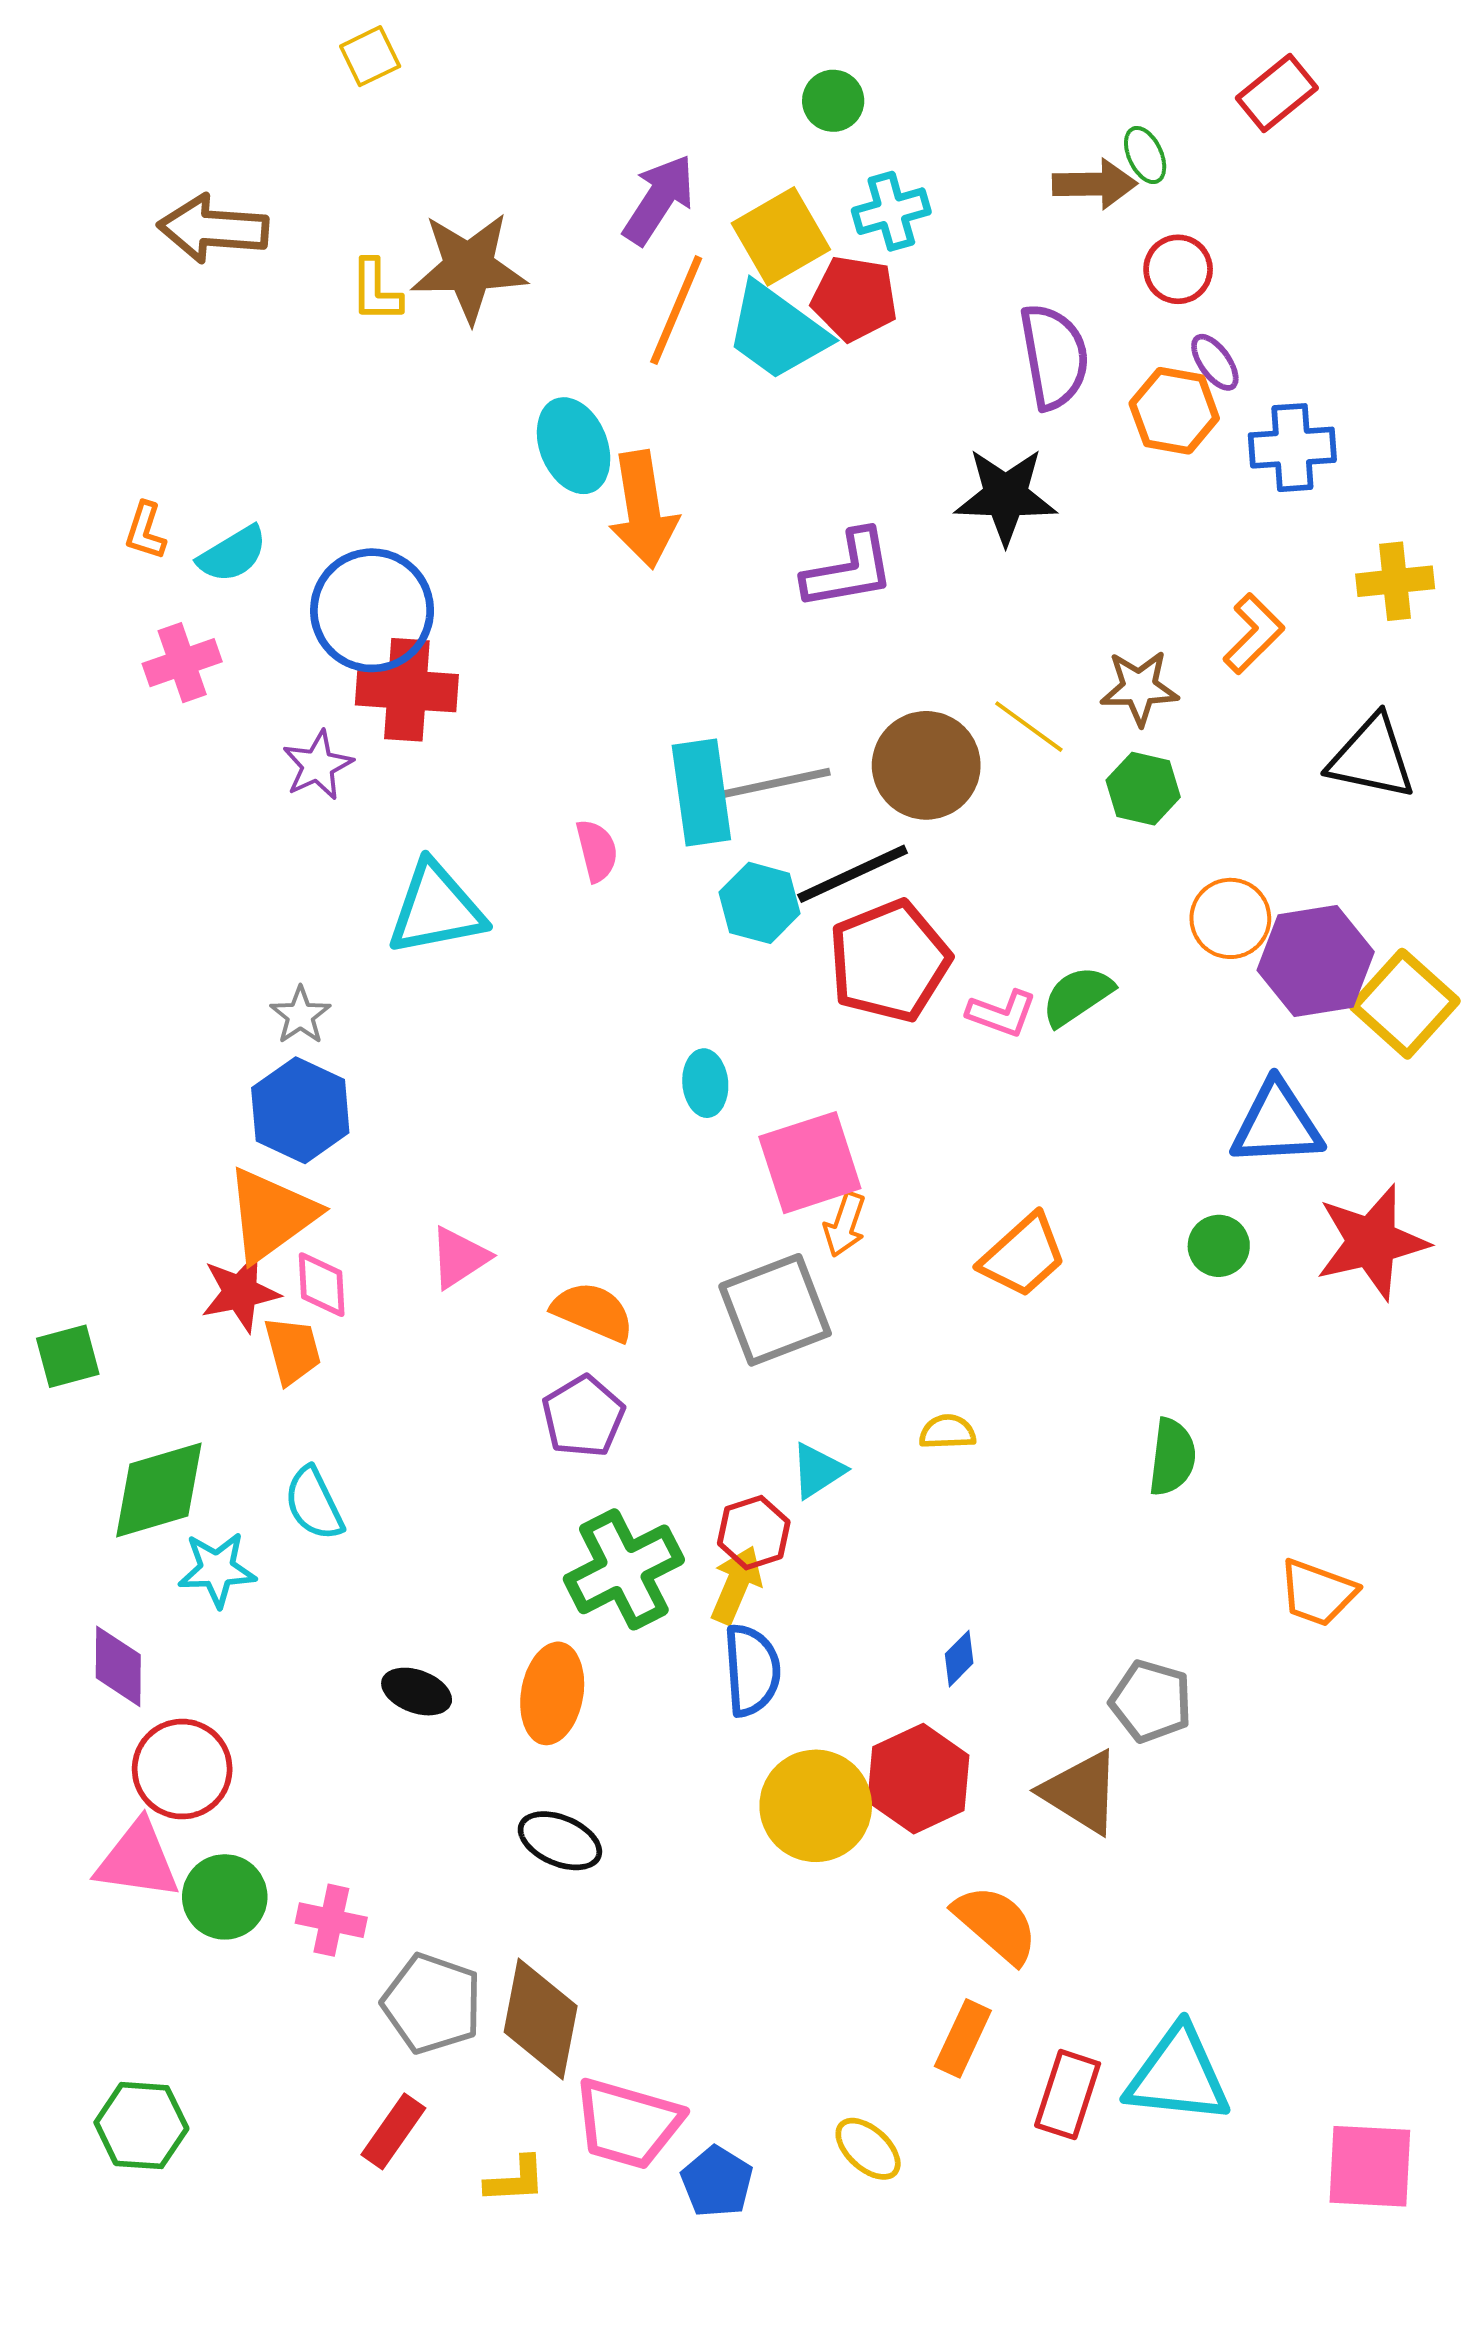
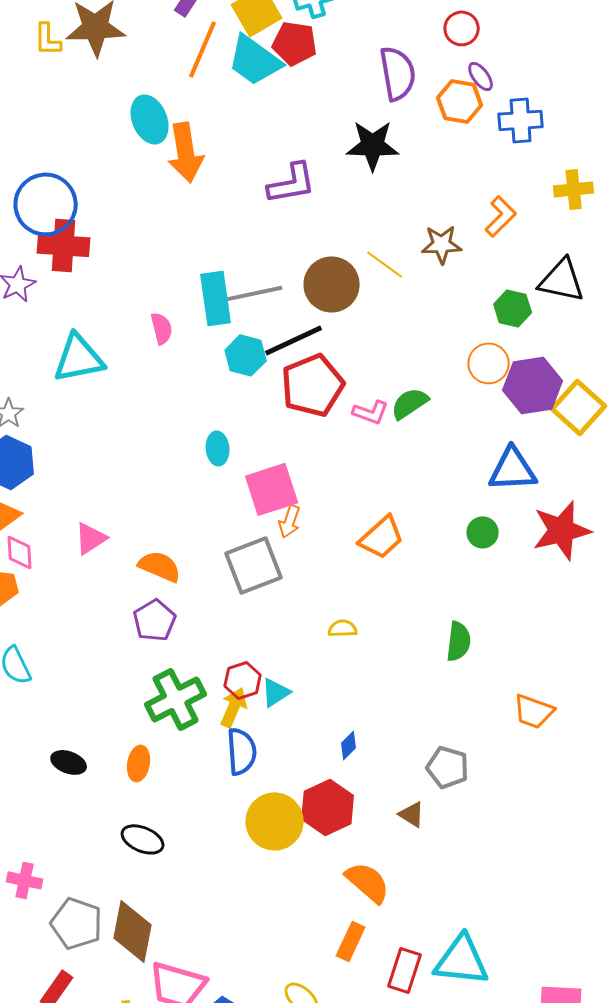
green hexagon: (1143, 789) -> (513, 308), moved
cyan triangle: (818, 1471) -> (276, 692), moved
orange ellipse: (552, 1693) -> (139, 763), size x0.7
brown triangle: (1081, 1792) -> (412, 814), size x0.6

